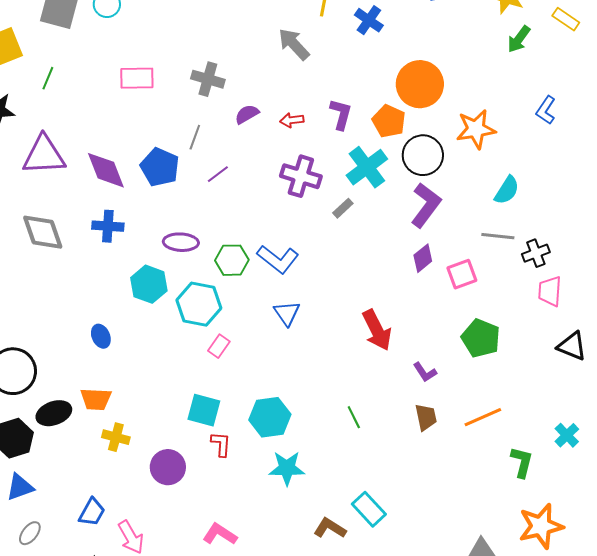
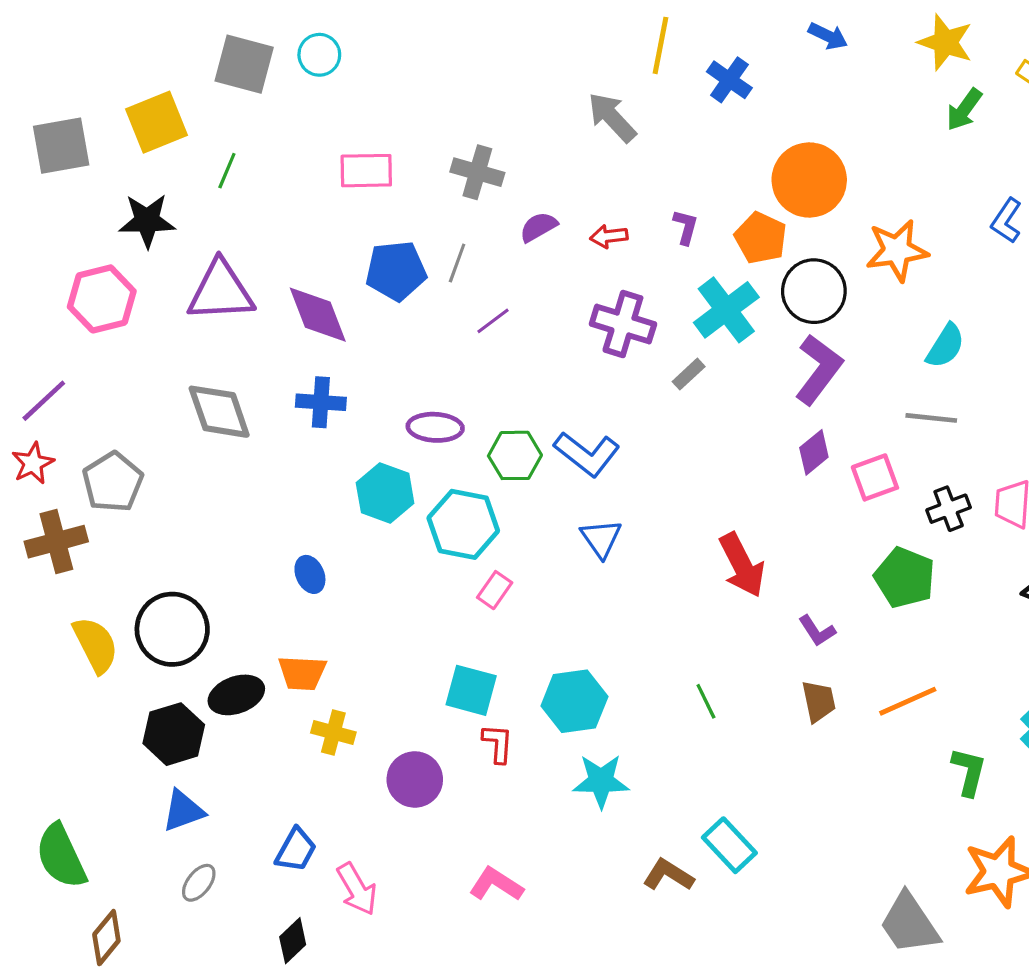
purple L-shape: (341, 114) -> (686, 227), size x0.7
blue pentagon: (160, 167) -> (396, 271), moved, turned -30
black cross: (536, 253) -> (949, 509), moved

